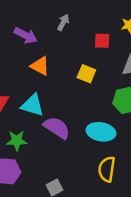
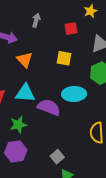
orange triangle: (40, 66) -> (25, 60), turned 30
cyan ellipse: (101, 132) -> (74, 94), moved

